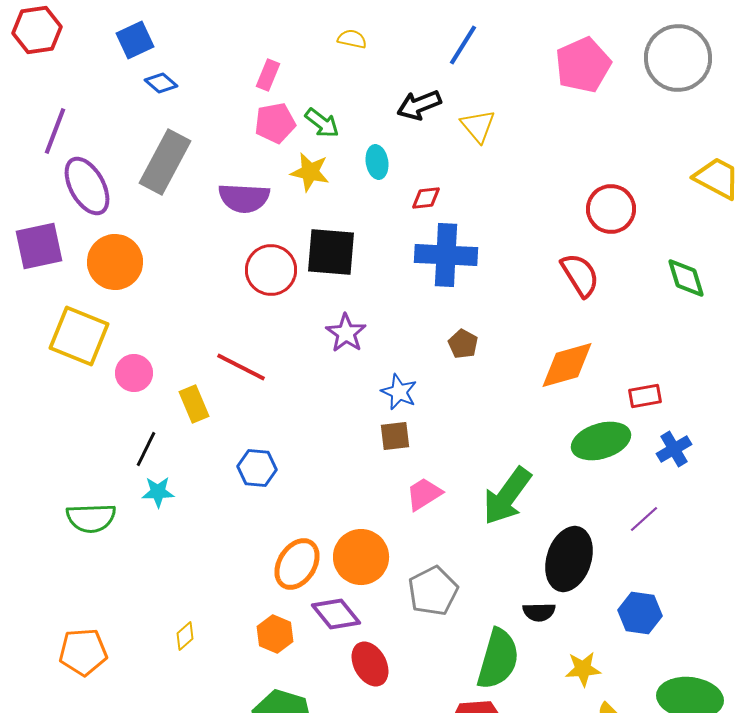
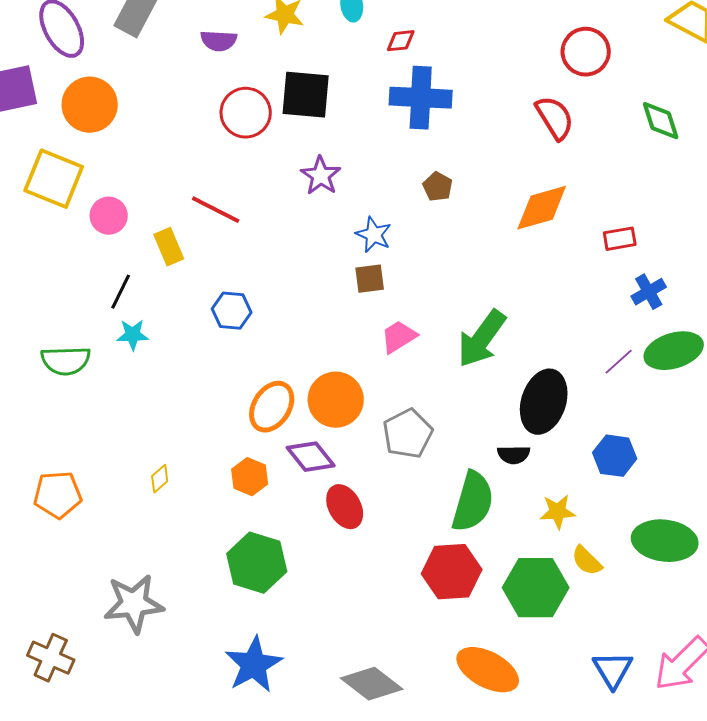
purple semicircle: (244, 198) -> (219, 41), size x0.7
green ellipse: (601, 441) -> (674, 351), moved

